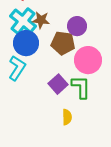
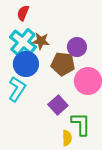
green L-shape: (81, 87) -> (81, 124), moved

